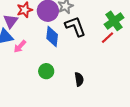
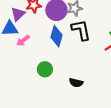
black semicircle: (79, 79) -> (76, 83), turned 104

